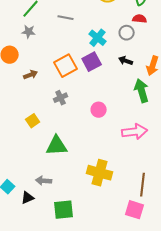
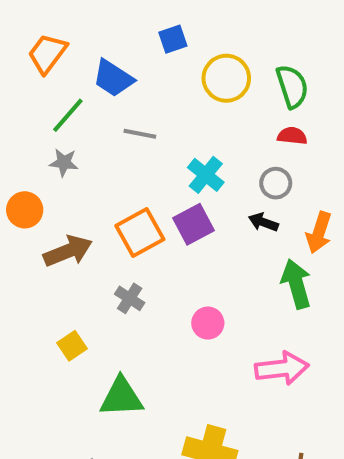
gray circle: (127, 33) -> (276, 183), moved
brown arrow: (31, 75) -> (68, 251), size x1.6
gray cross: (61, 98) -> (130, 298), turned -32

